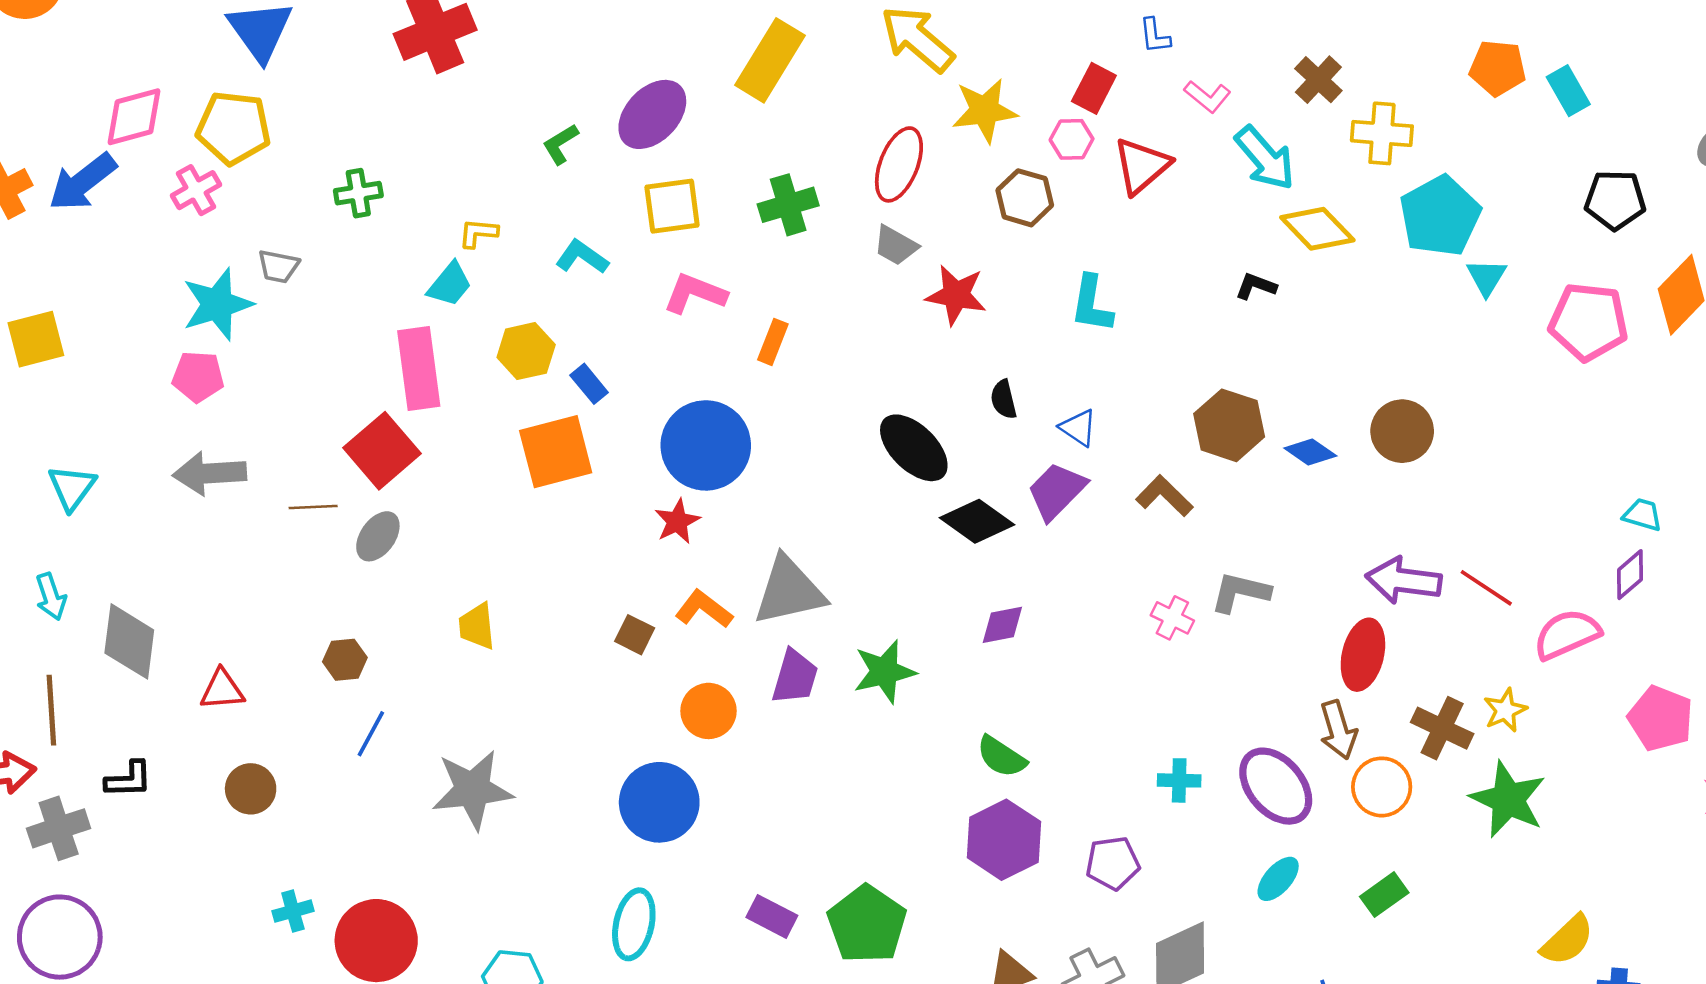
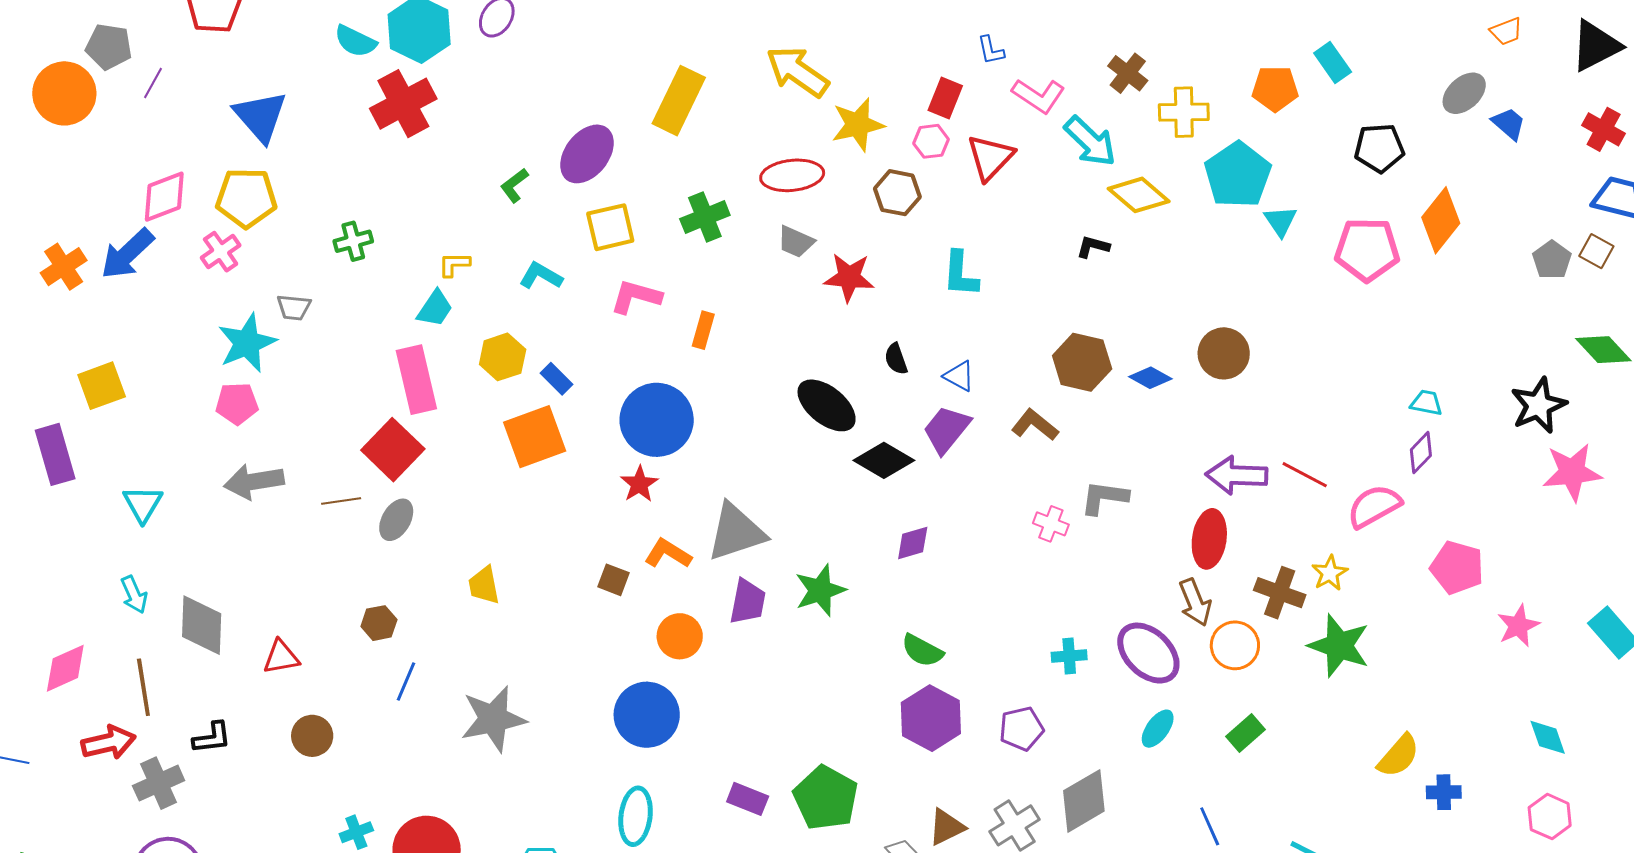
orange pentagon: (1498, 68) -> (1275, 89), moved
pink L-shape: (1207, 97) -> (1038, 96), size x1.4
red ellipse: (899, 164) -> (792, 175), turned 68

